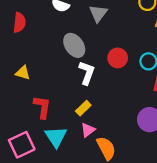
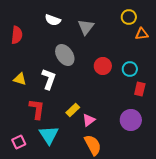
white L-shape: (87, 73) -> (49, 79), moved
pink triangle: (88, 130) -> (89, 120), moved
pink square: (22, 145) -> (19, 142), size x0.6

